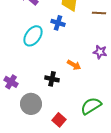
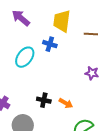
orange arrow: (74, 65) -> (66, 103), moved

